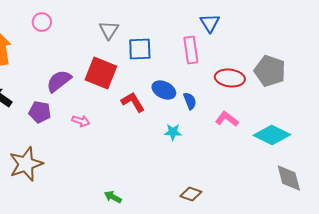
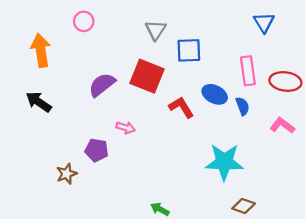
pink rectangle: (191, 50) -> (248, 71), moved
purple pentagon: (40, 112) -> (97, 150), moved
cyan star: (173, 132) -> (224, 162), moved, size x2.0
brown star: (26, 164) -> (67, 174), size x0.6

